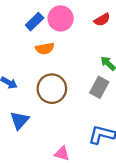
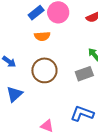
gray rectangle: (99, 87) -> (84, 74), turned 36

